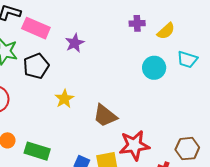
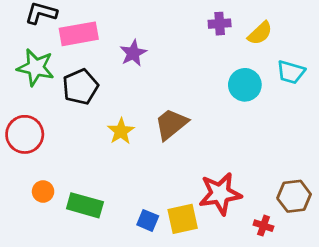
pink rectangle: (36, 28) -> (79, 34), turned -32
brown trapezoid: (105, 116) -> (171, 124), moved, turned 104

